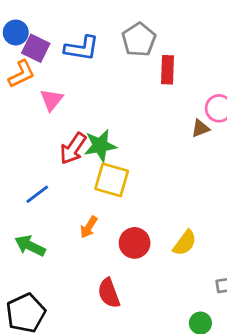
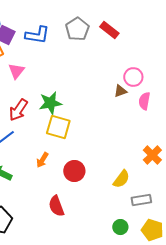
red rectangle: (167, 70) -> (109, 30), moved, turned -54
red arrow: (73, 148) -> (18, 110), moved
yellow semicircle: (185, 243) -> (121, 179), moved

